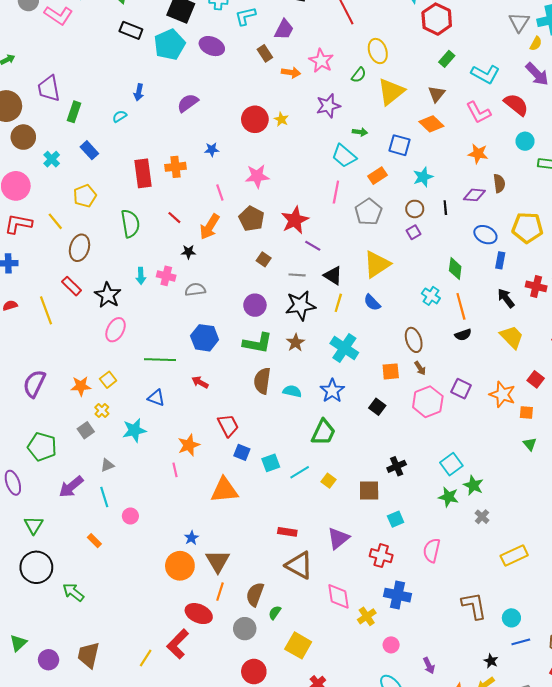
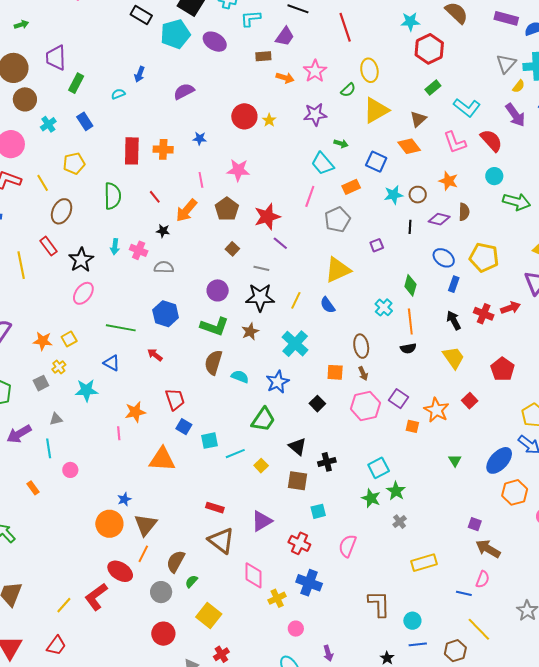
brown rectangle: (265, 53) -> (263, 56), turned -70
brown circle: (415, 209) -> (418, 195), moved
black triangle: (333, 276) -> (297, 447), moved
orange square: (526, 412) -> (412, 426), moved

